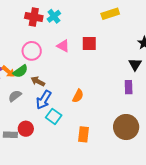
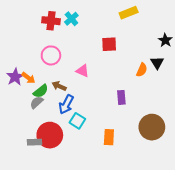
pink triangle: (63, 46) -> (83, 71), moved
green semicircle: (20, 71) -> (41, 91), moved
purple rectangle: (129, 87) -> (121, 97), moved
orange semicircle: (78, 96) -> (142, 70), moved
red circle: (26, 129) -> (50, 135), size x1.6

